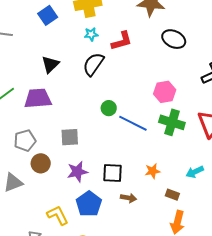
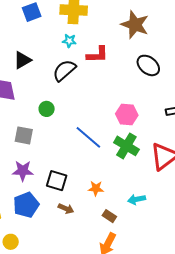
green circle: (109, 108) -> (47, 109), moved

